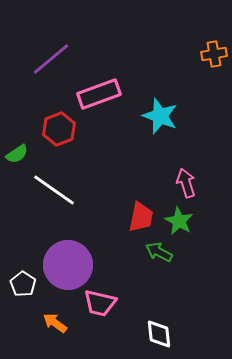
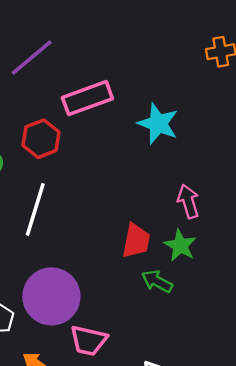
white line: (54, 190) -> (35, 209), turned 72

